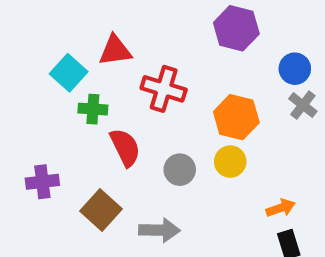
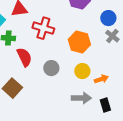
yellow circle: (230, 162) -> (82, 71), moved
orange arrow: (281, 208) -> (101, 79), moved
gray arrow: (160, 230) -> (81, 98), moved

